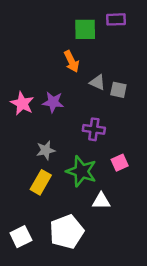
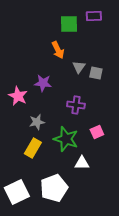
gray triangle: (97, 82) -> (79, 67), turned 40
pink star: (22, 103) -> (18, 96), moved
white square: (21, 237) -> (17, 192), size x1.4

